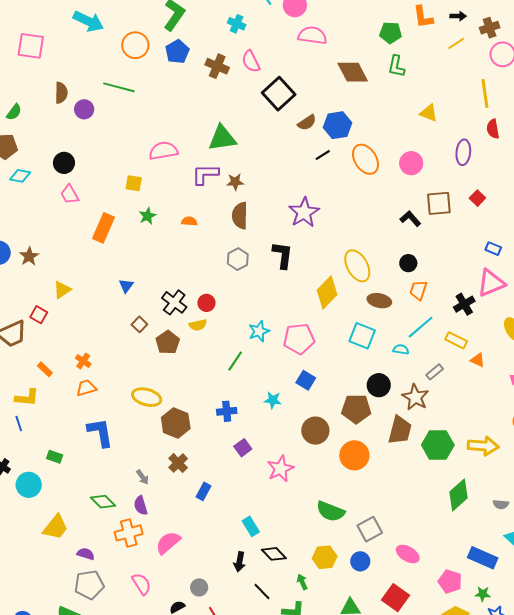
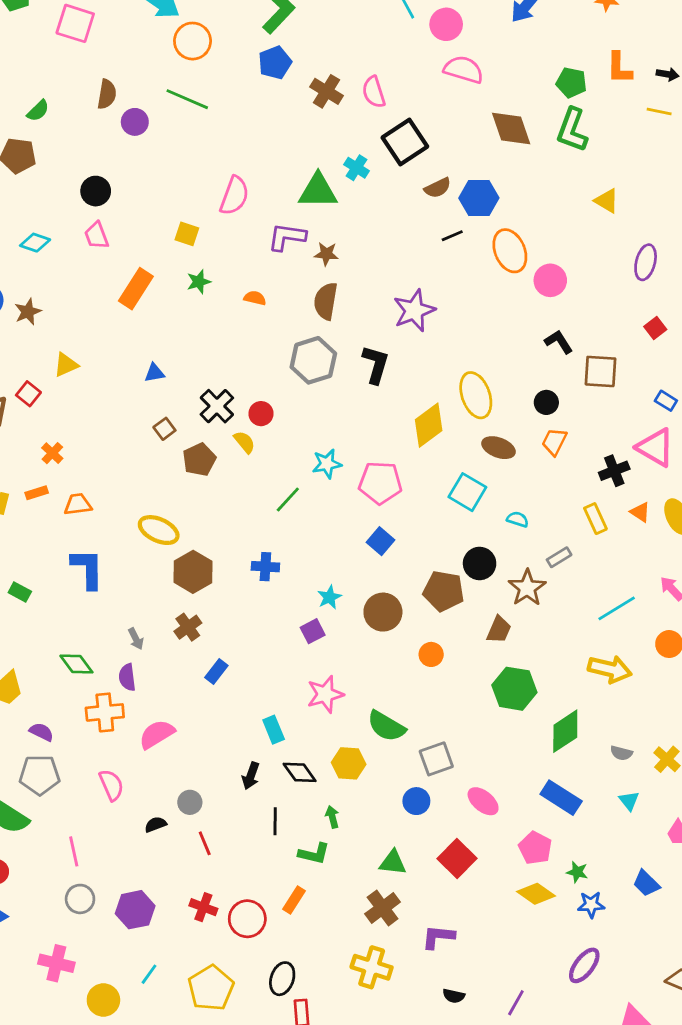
cyan cross: (237, 24) -> (356, 168), moved
yellow line: (456, 43) -> (659, 111), turned 36
orange circle: (135, 45) -> (193, 41), moved
green L-shape: (396, 66) -> (572, 130), size x1.4
pink semicircle: (163, 151) -> (234, 196), turned 112
pink circle: (411, 163) -> (550, 280), moved
cyan diamond: (20, 176) -> (35, 243), moved
brown square: (439, 203) -> (600, 371), moved
gray hexagon: (238, 259) -> (313, 360), size x1.5
pink triangle: (491, 283) -> (656, 448), turned 44
blue triangle: (126, 286) -> (154, 373), turned 35
yellow semicircle: (198, 325) -> (244, 442), turned -126
cyan line: (421, 327) -> (617, 608), moved
yellow rectangle: (456, 340) -> (595, 519), turned 30
orange triangle: (478, 360) -> (640, 512), moved
orange cross: (83, 361) -> (52, 453), moved
orange rectangle: (45, 369) -> (37, 493), moved, turned -70
cyan star: (273, 400) -> (329, 597), moved, turned 30
brown trapezoid: (400, 430) -> (499, 630), size x0.7
green hexagon: (438, 445) -> (514, 689), moved
purple square: (243, 448) -> (313, 631), moved
orange circle: (354, 455) -> (431, 654), size x0.6
pink star: (280, 469) -> (325, 694), moved
yellow hexagon: (325, 557) -> (349, 763), moved
blue rectangle: (483, 558) -> (561, 798), moved
black line: (262, 591) -> (275, 821), turned 36

